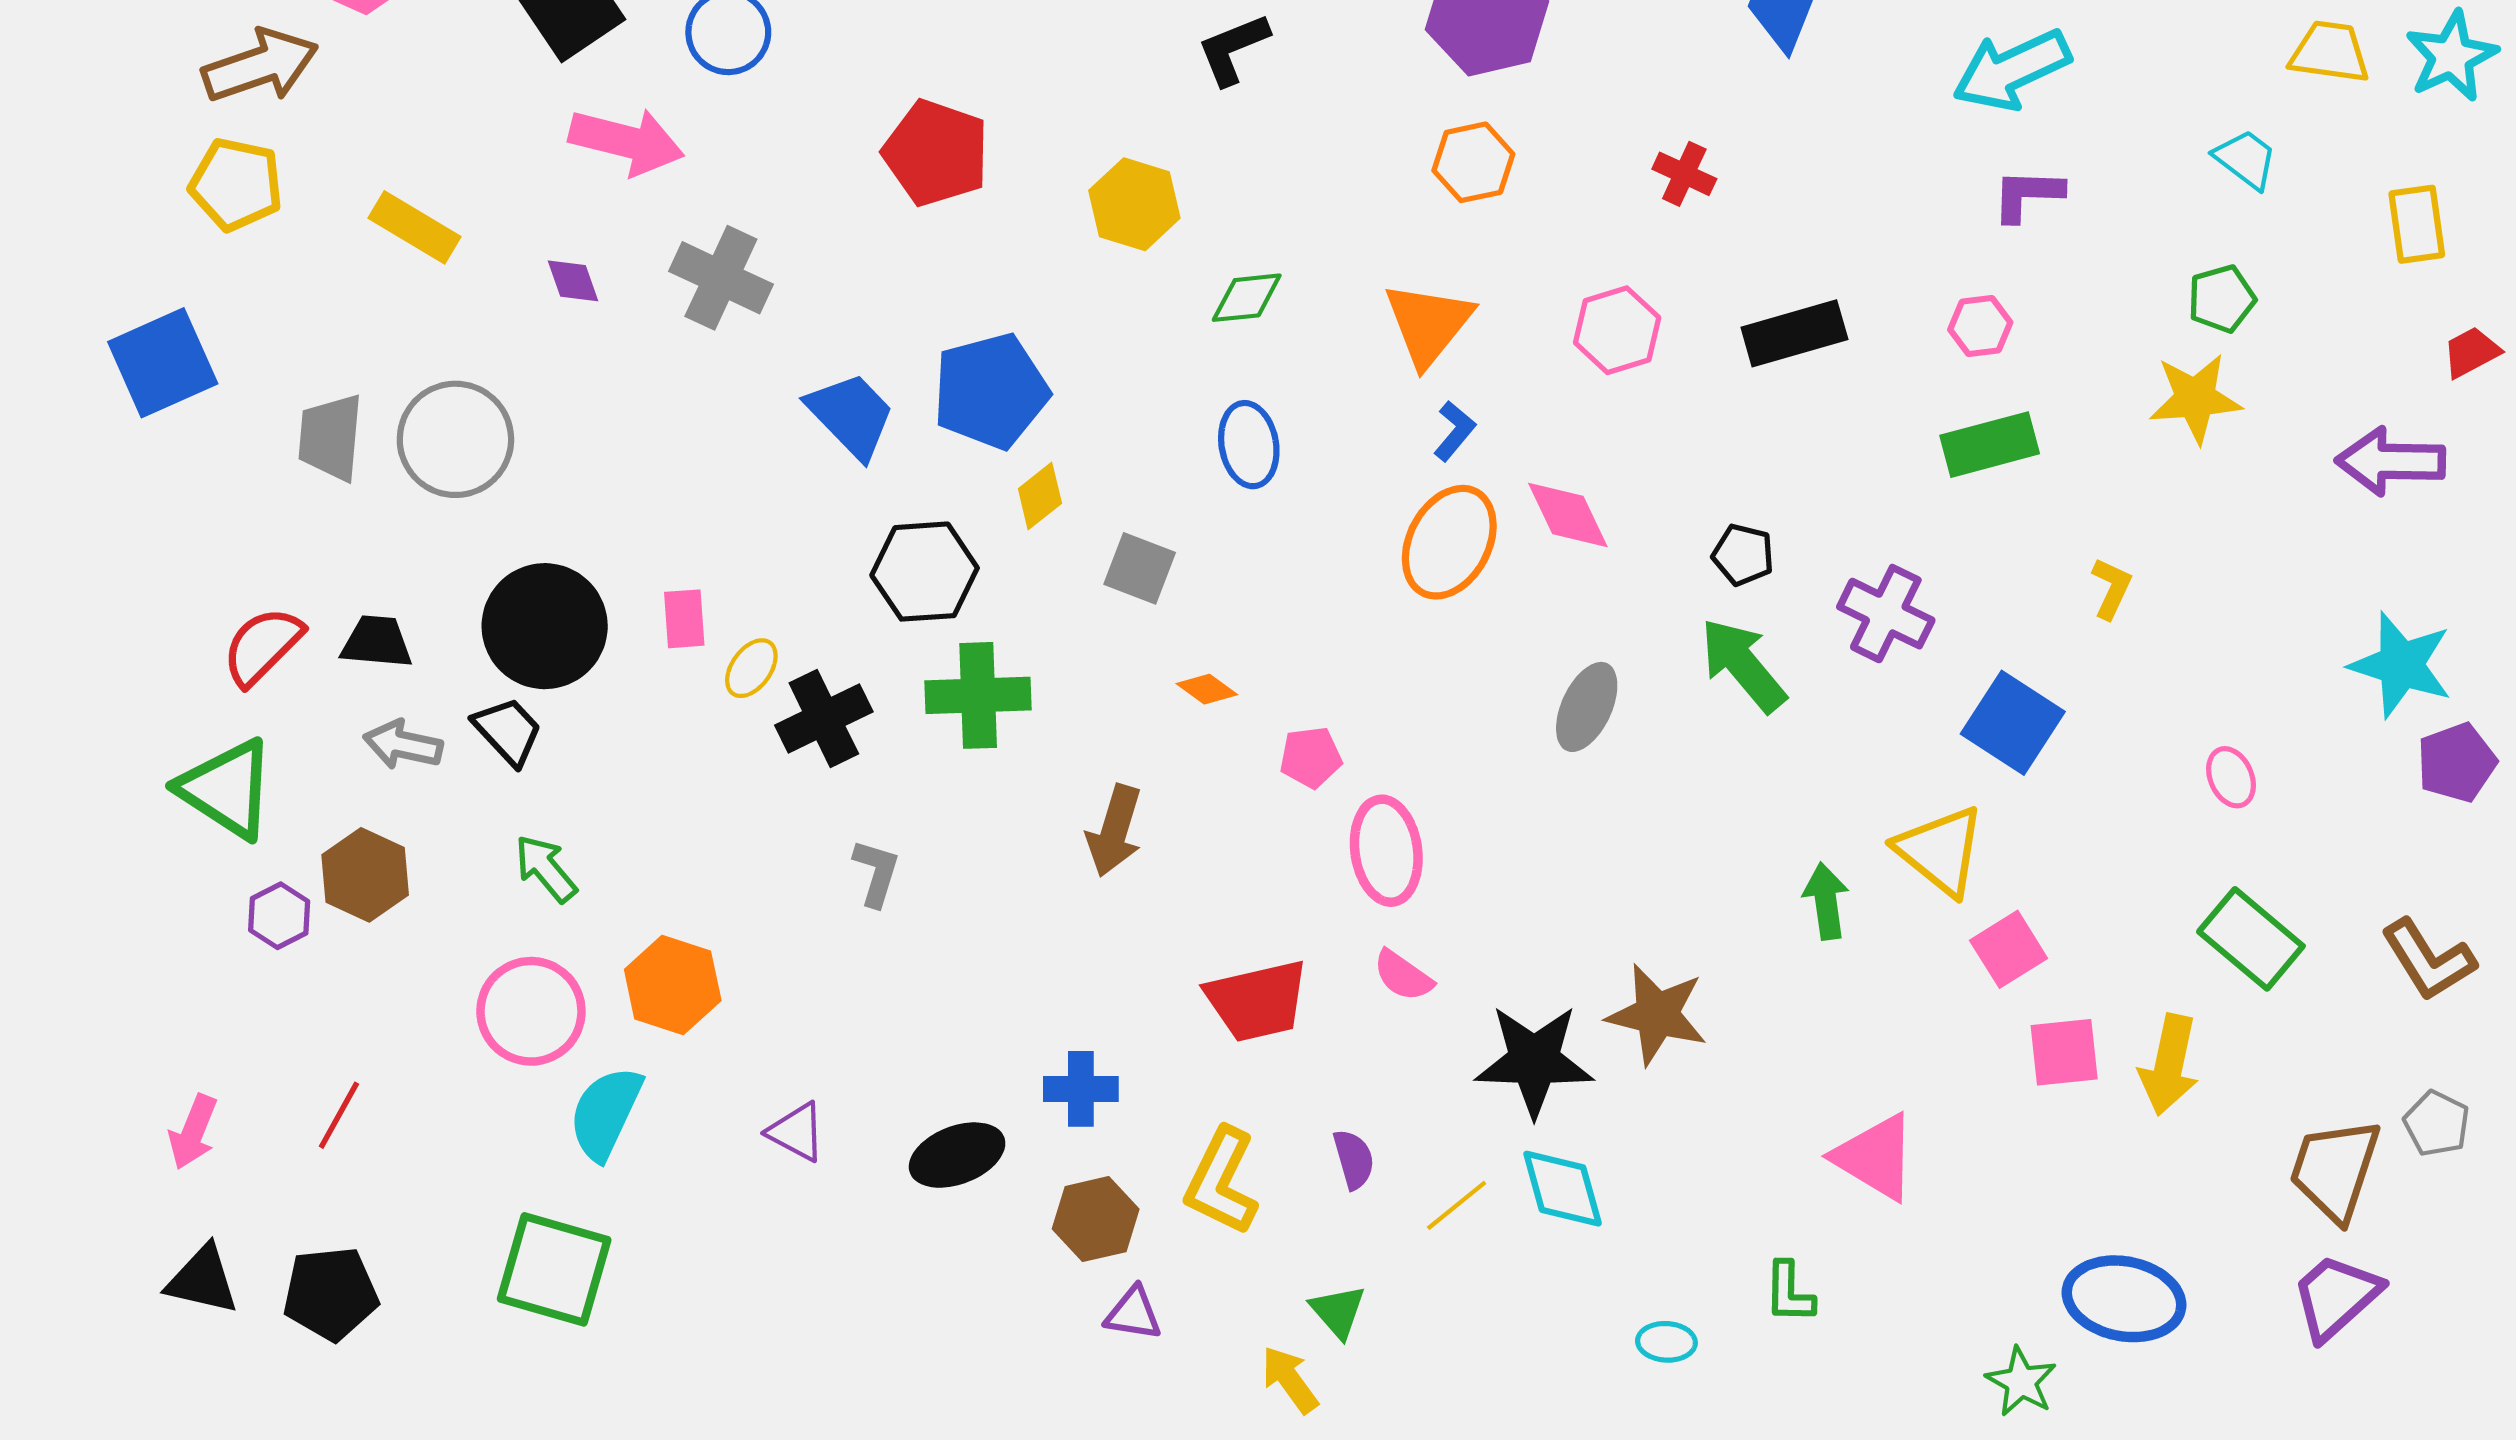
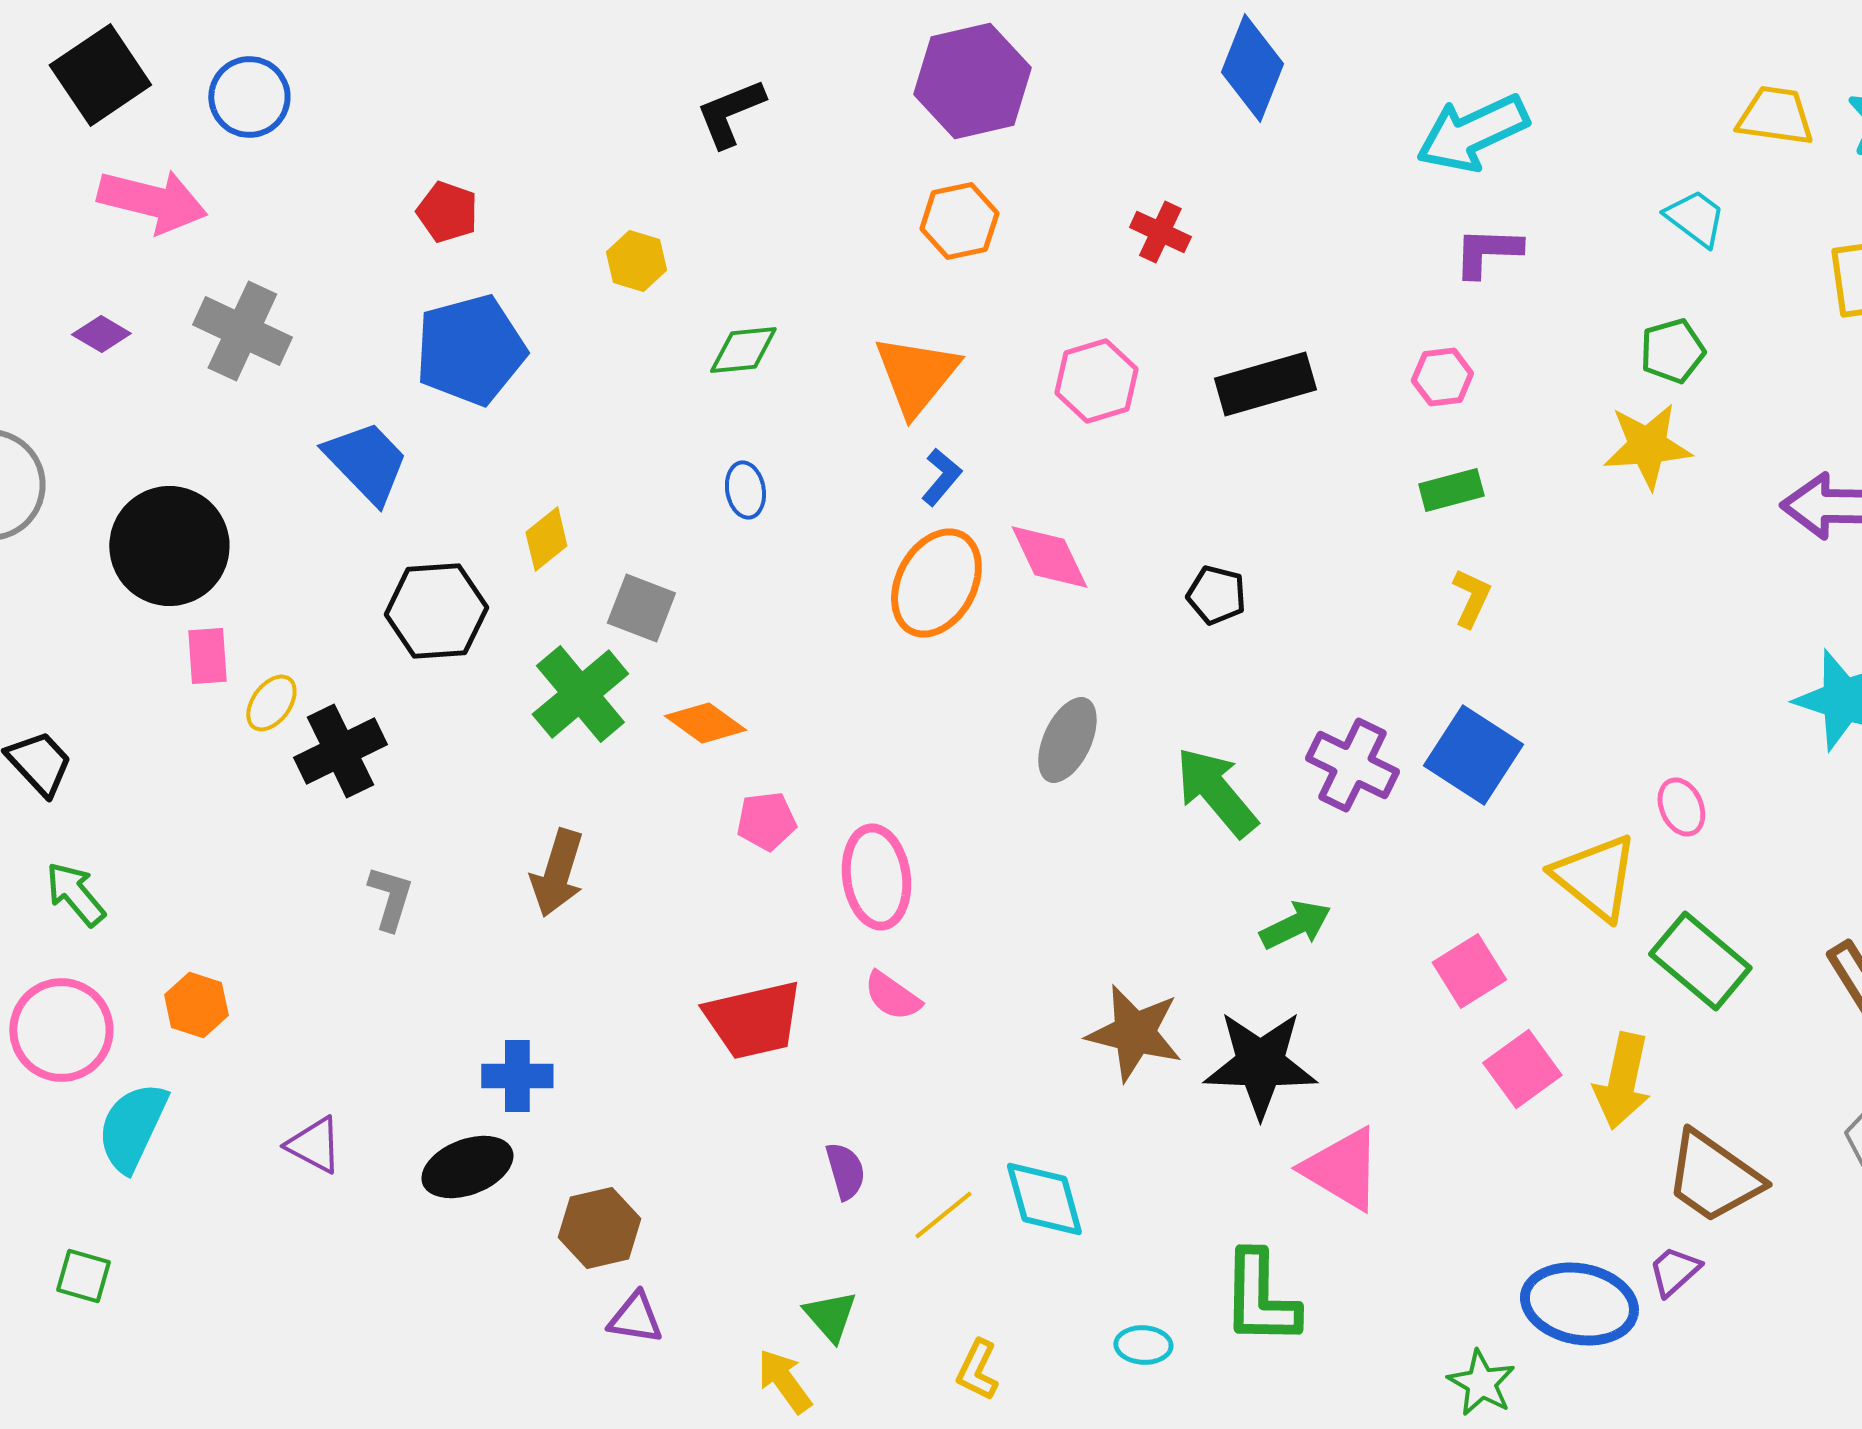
red pentagon: (936, 153) -> (447, 212), size x0.6
yellow hexagon: (1134, 204) -> (636, 261), size x0.7
purple diamond: (573, 281) -> (101, 334), turned -40
blue pentagon: (991, 391) -> (470, 350), moved
blue ellipse: (1249, 445) -> (745, 490), size x0.7
green rectangle: (1990, 445) -> (1451, 490), size x0.7
yellow L-shape: (2111, 588) -> (1471, 598), moved
purple cross: (1886, 614) -> (1352, 765), moved
black circle: (545, 626) -> (169, 546), moved
green arrow: (1743, 665) -> (1216, 792), moved
orange diamond: (1207, 689) -> (705, 723), size x1.4
green cross: (978, 695) -> (580, 694), moved, turned -38
pink pentagon: (1311, 757) -> (766, 821), moved
brown arrow: (1114, 831) -> (557, 873), moved
yellow triangle: (1940, 851) -> (1595, 877), moved
green arrow: (1826, 901) -> (1295, 925), turned 72
orange hexagon: (673, 985) -> (196, 1005), size x0.7
pink square: (2064, 1052) -> (1522, 1069), turned -30
black star: (1534, 1061) -> (1260, 1064), moved
blue cross: (1081, 1089) -> (517, 1076), moved
brown trapezoid: (2335, 1170) -> (1713, 1177), moved, turned -73
yellow L-shape: (1222, 1181) -> (977, 1370), moved, size x0.6
green square: (554, 1269) -> (83, 1276), size x0.5
green L-shape: (1789, 1293) -> (1260, 1298), size x1.6
purple trapezoid: (2336, 1297) -> (1674, 1271), moved, size x0.6

